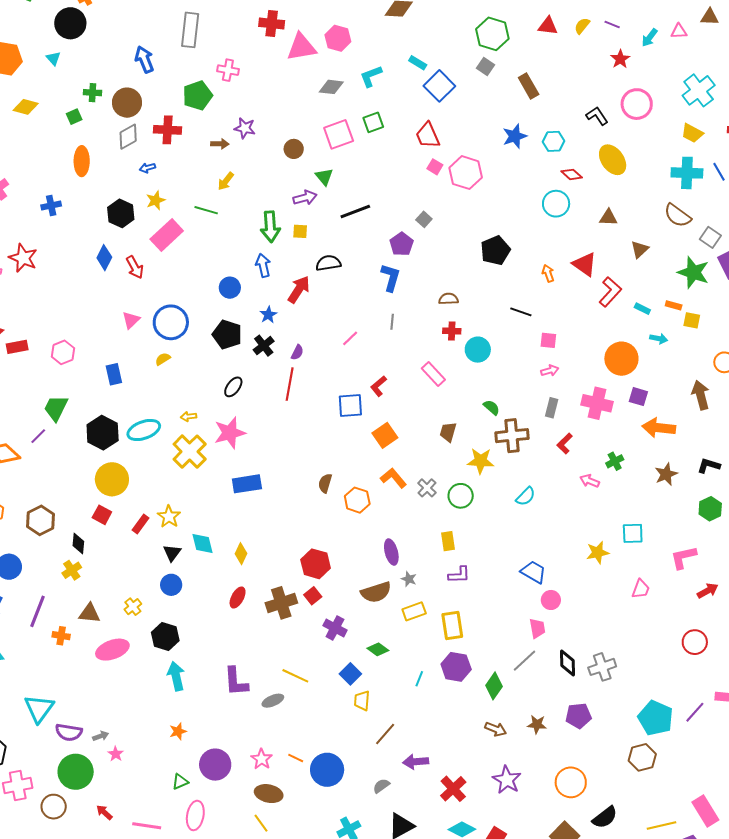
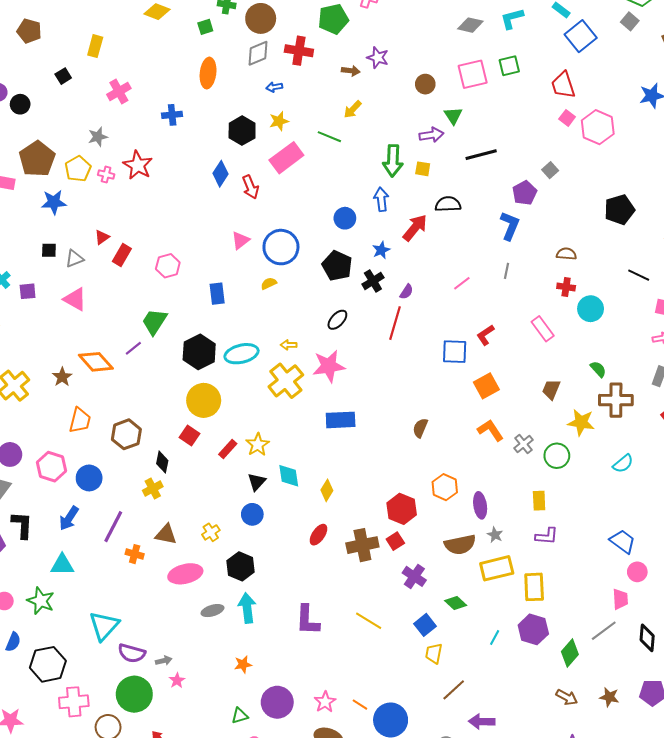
red rectangle: (17, 347) -> (122, 255), turned -55
orange hexagon: (357, 500) -> (445, 487), moved
yellow rectangle: (414, 611) -> (497, 568), size x1.4
gray ellipse: (273, 701) -> (212, 611), moved

